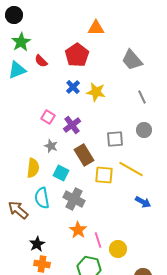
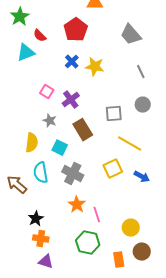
cyan triangle: (17, 70) -> (26, 53), moved
yellow square: (104, 175) -> (113, 169), moved, turned -30
yellow circle: (118, 249) -> (131, 228), moved

